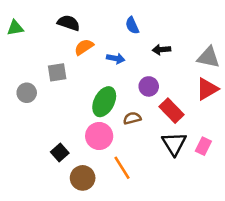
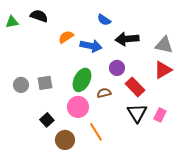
black semicircle: (69, 23) -> (39, 16), moved
blue semicircle: (132, 25) -> (104, 20), turned -32
black arrow: (161, 50) -> (127, 39), size x1.6
blue arrow: (116, 58) -> (91, 46), size x1.5
gray square: (57, 72) -> (45, 83), moved
gray circle: (27, 93) -> (21, 85), moved

